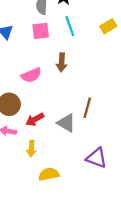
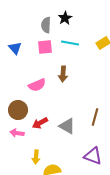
cyan line: (70, 26) -> (70, 43), turned -60
brown line: (87, 108) -> (95, 117), moved
yellow arrow: (31, 149) -> (36, 157), moved

